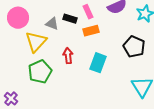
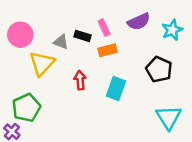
green pentagon: (40, 72) -> (26, 108), moved

